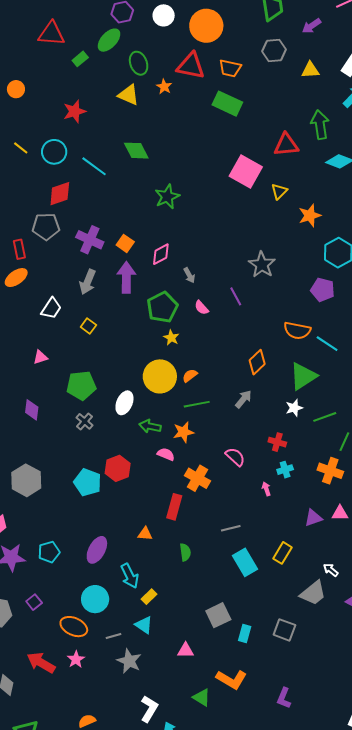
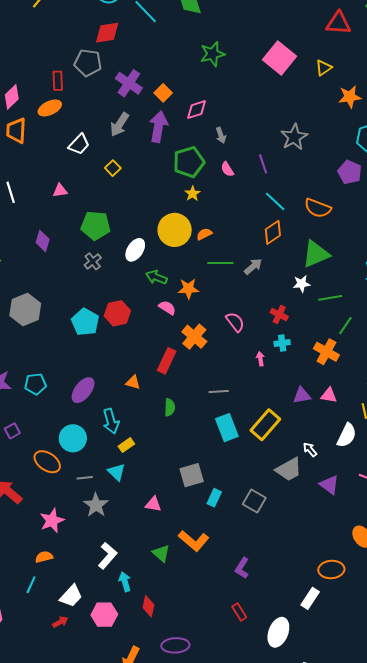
pink square: (246, 171) -> (279, 58), moved
cyan line: (327, 344) -> (275, 201), moved
green line: (197, 404) -> (220, 263), moved
yellow rectangle: (282, 553) -> (265, 425), size x1.4
pink star: (76, 659) -> (52, 521), moved, size x1.4

